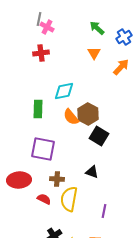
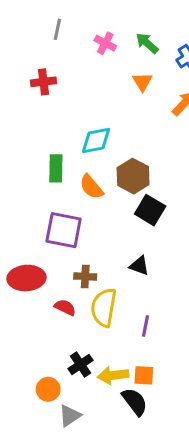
pink cross: (47, 27) -> (105, 43), moved
red cross: (41, 53) -> (43, 82), moved
orange semicircle: (71, 117) -> (91, 187), moved
purple line: (104, 211) -> (145, 326), moved

